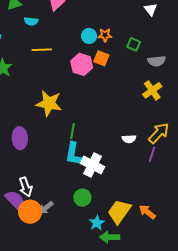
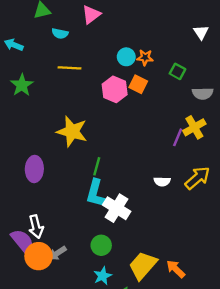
purple line: (152, 155) -> (178, 137), moved
cyan star: (97, 223) -> (103, 276), moved

